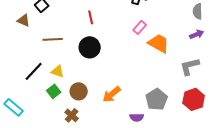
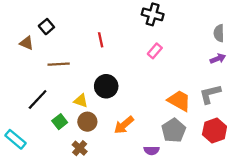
orange trapezoid: (159, 43) -> (179, 101), moved
black circle: (90, 47) -> (106, 86), moved
yellow triangle: (58, 71) -> (81, 101), moved

